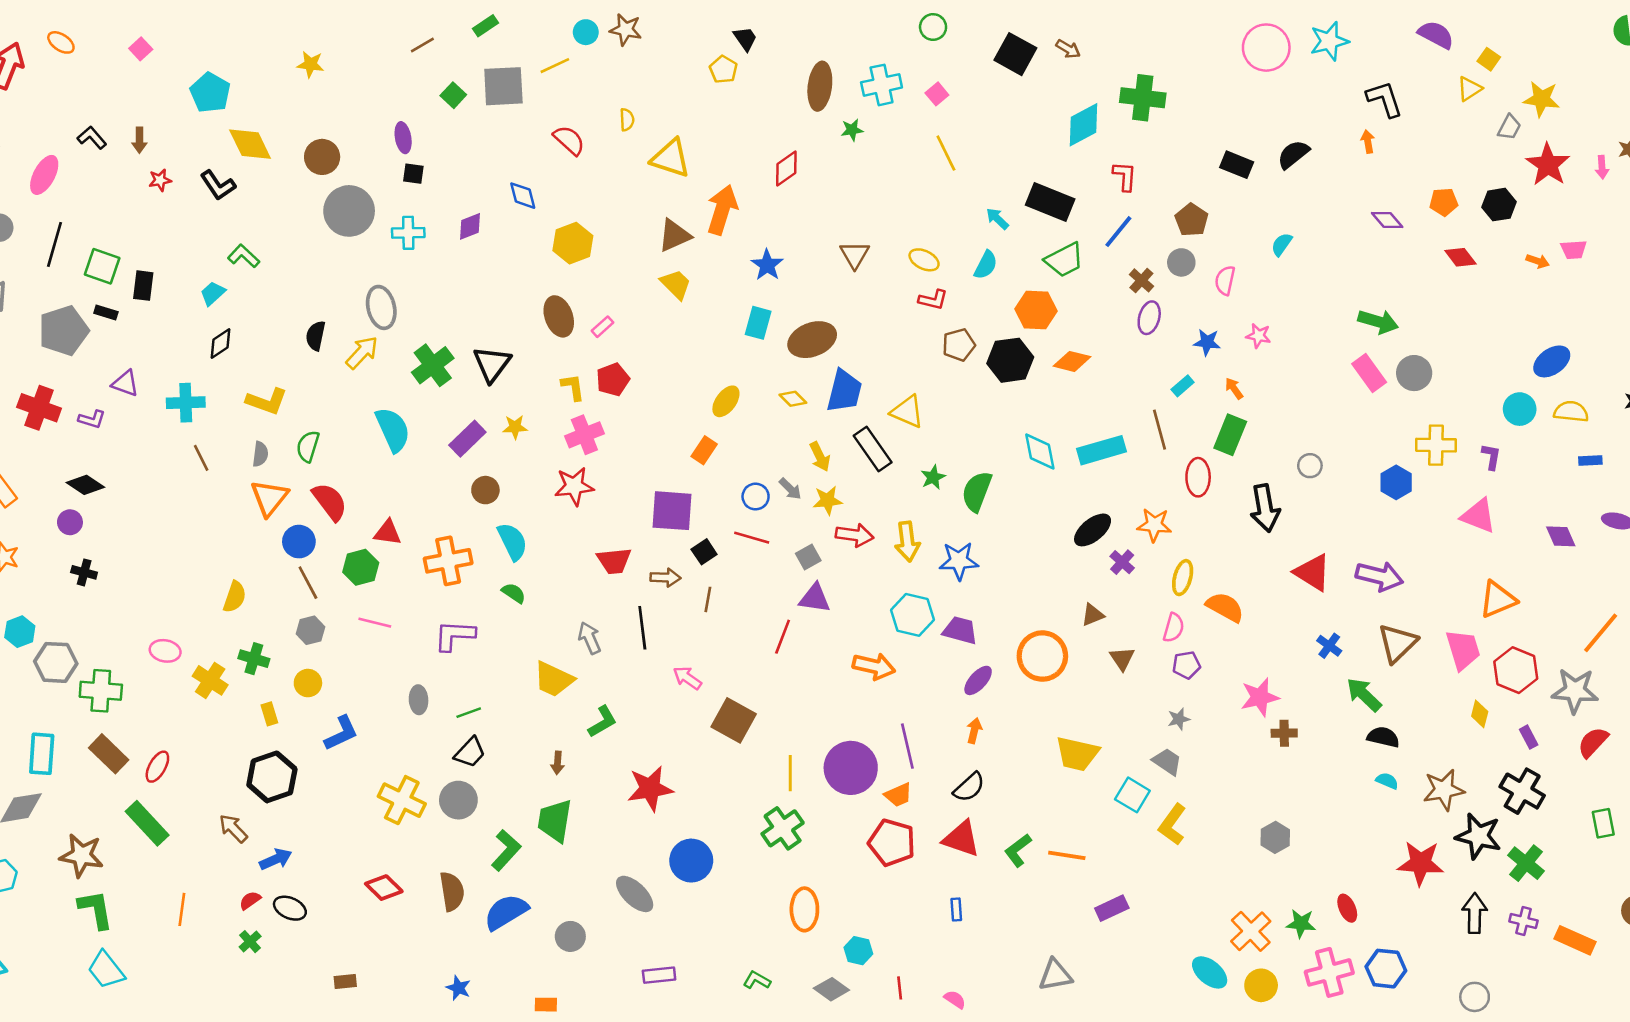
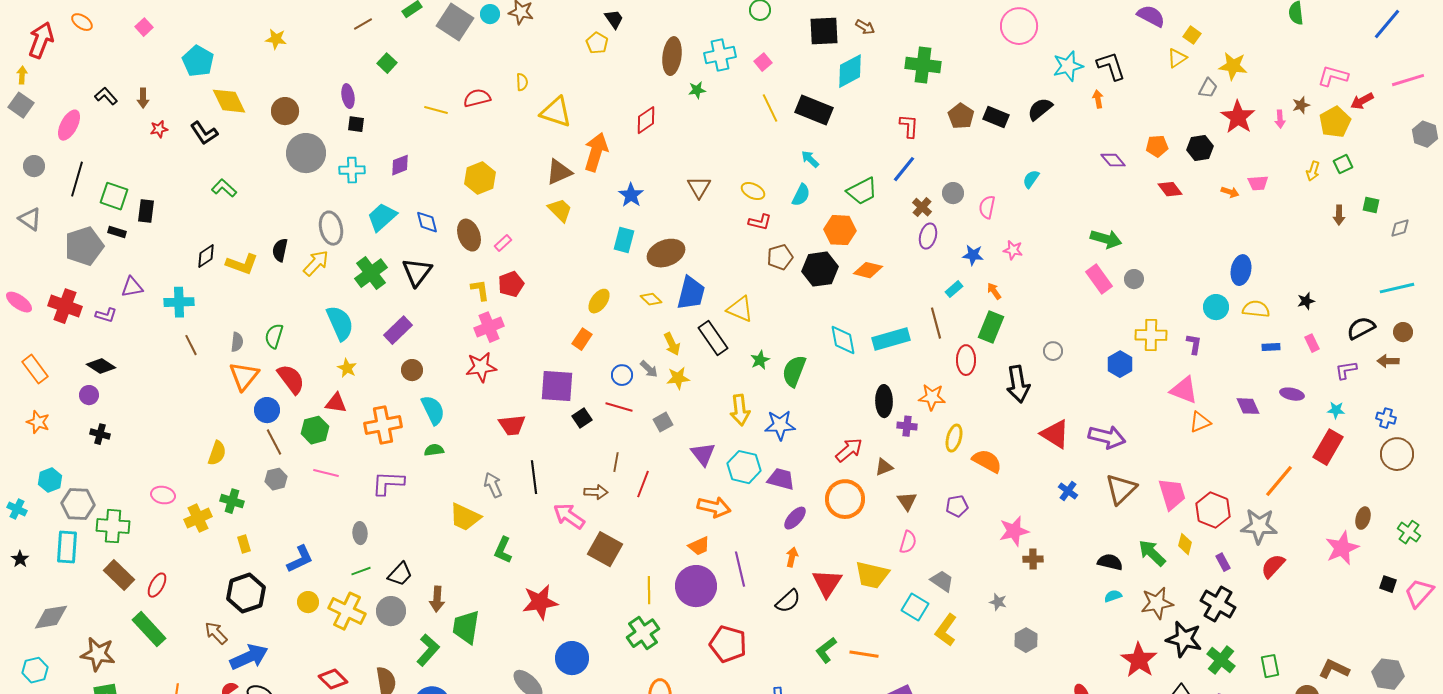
cyan star: (1329, 41) -> (1068, 66), moved
black square: (1015, 54) -> (824, 31), turned -32
yellow line: (555, 66) -> (436, 110), moved, turned 40
gray square: (503, 86) -> (455, 22), moved, turned 36
cyan diamond: (1084, 125) -> (850, 71), moved
red semicircle: (569, 140) -> (477, 98), turned -56
blue diamond: (523, 196) -> (427, 222), moved
black rectangle: (1050, 202) -> (814, 110), moved
brown pentagon: (1192, 220) -> (961, 116), moved
cyan trapezoid: (213, 293) -> (382, 217), moved, size x1.5
blue ellipse: (1552, 361) -> (1241, 270), turned -44
gray circle: (1414, 373) -> (1134, 279), size x0.7
purple triangle: (125, 383) -> (132, 287), turned -30
yellow L-shape: (267, 401) -> (242, 264), moved
yellow star: (515, 427) -> (347, 368), moved, turned 30
black ellipse: (1093, 530) -> (884, 401), turned -52
red arrow: (855, 535) -> (849, 450), moved, turned -48
purple cross: (1122, 562) -> (907, 426), turned -36
brown arrow: (666, 578) -> (596, 492), moved
green semicircle: (514, 593) -> (434, 450), turned -42
purple triangle: (815, 598) -> (703, 454), moved, turned 44
brown line: (708, 599) -> (616, 462), moved
orange triangle: (1498, 599) -> (1200, 422), moved, size x0.7
pink semicircle: (1174, 628) -> (908, 542), moved
pink arrow: (687, 678) -> (569, 516), size x1.4
yellow cross: (210, 680) -> (198, 518), turned 32
yellow circle: (308, 683) -> (308, 602), moved
green arrow: (1364, 695) -> (1152, 553), moved
green line: (469, 713) -> (361, 571), moved
gray star: (1179, 719) -> (998, 602), moved, turned 30
green L-shape: (602, 722) -> (503, 550), turned 144
cyan rectangle: (42, 754) -> (67, 547), moved
brown arrow: (557, 763) -> (437, 599), moved, size x1.4
cyan semicircle: (1387, 781) -> (1113, 596), turned -42
orange trapezoid: (898, 795) -> (699, 546), moved
green rectangle: (1603, 823) -> (1270, 666), moved
red triangle: (961, 839) -> (827, 583), moved, turned 44
blue arrow: (276, 859) -> (249, 657), size x1.5
red star: (1421, 863) -> (1139, 660), turned 30

